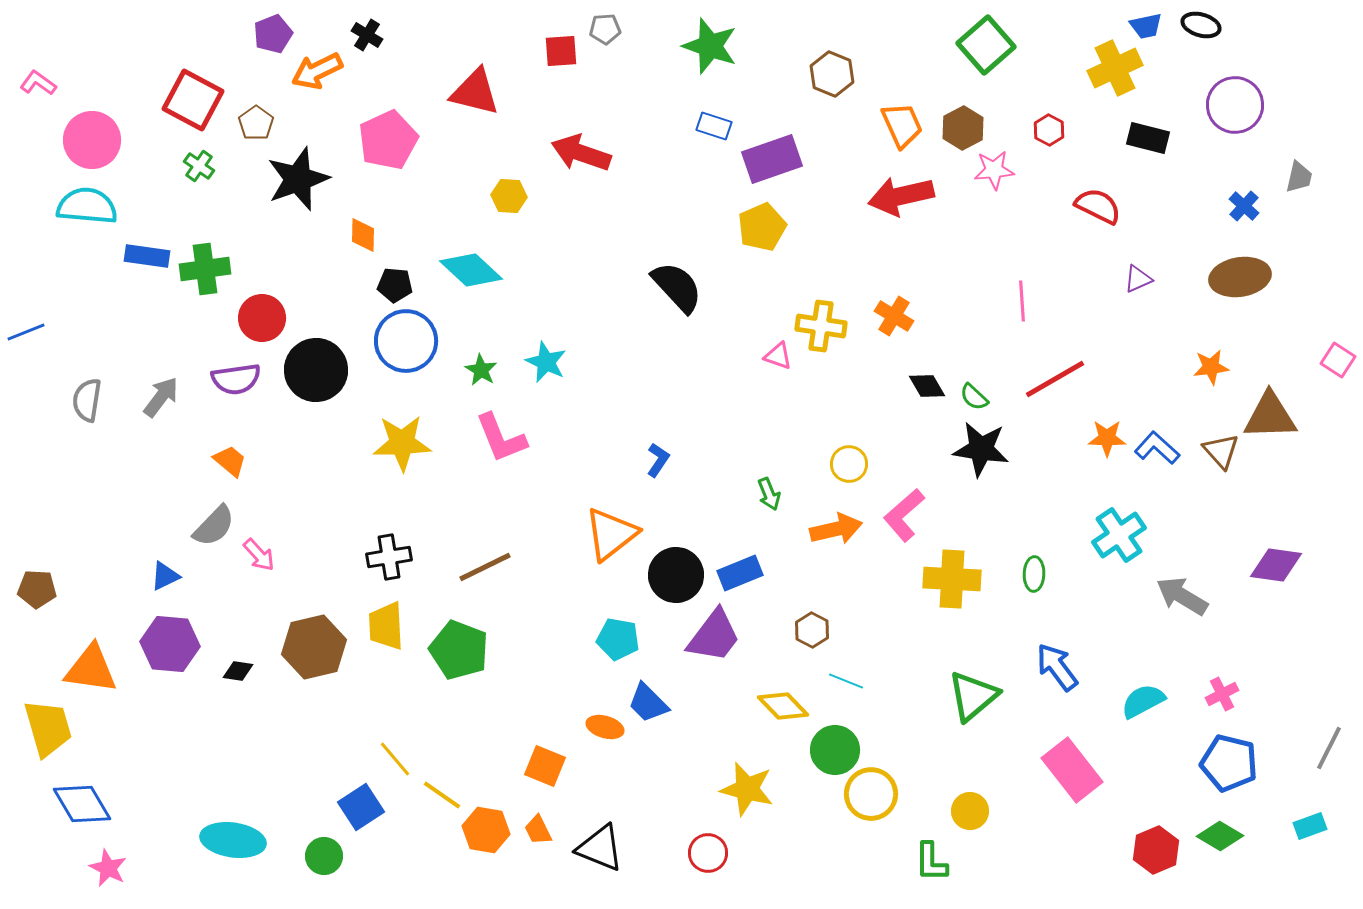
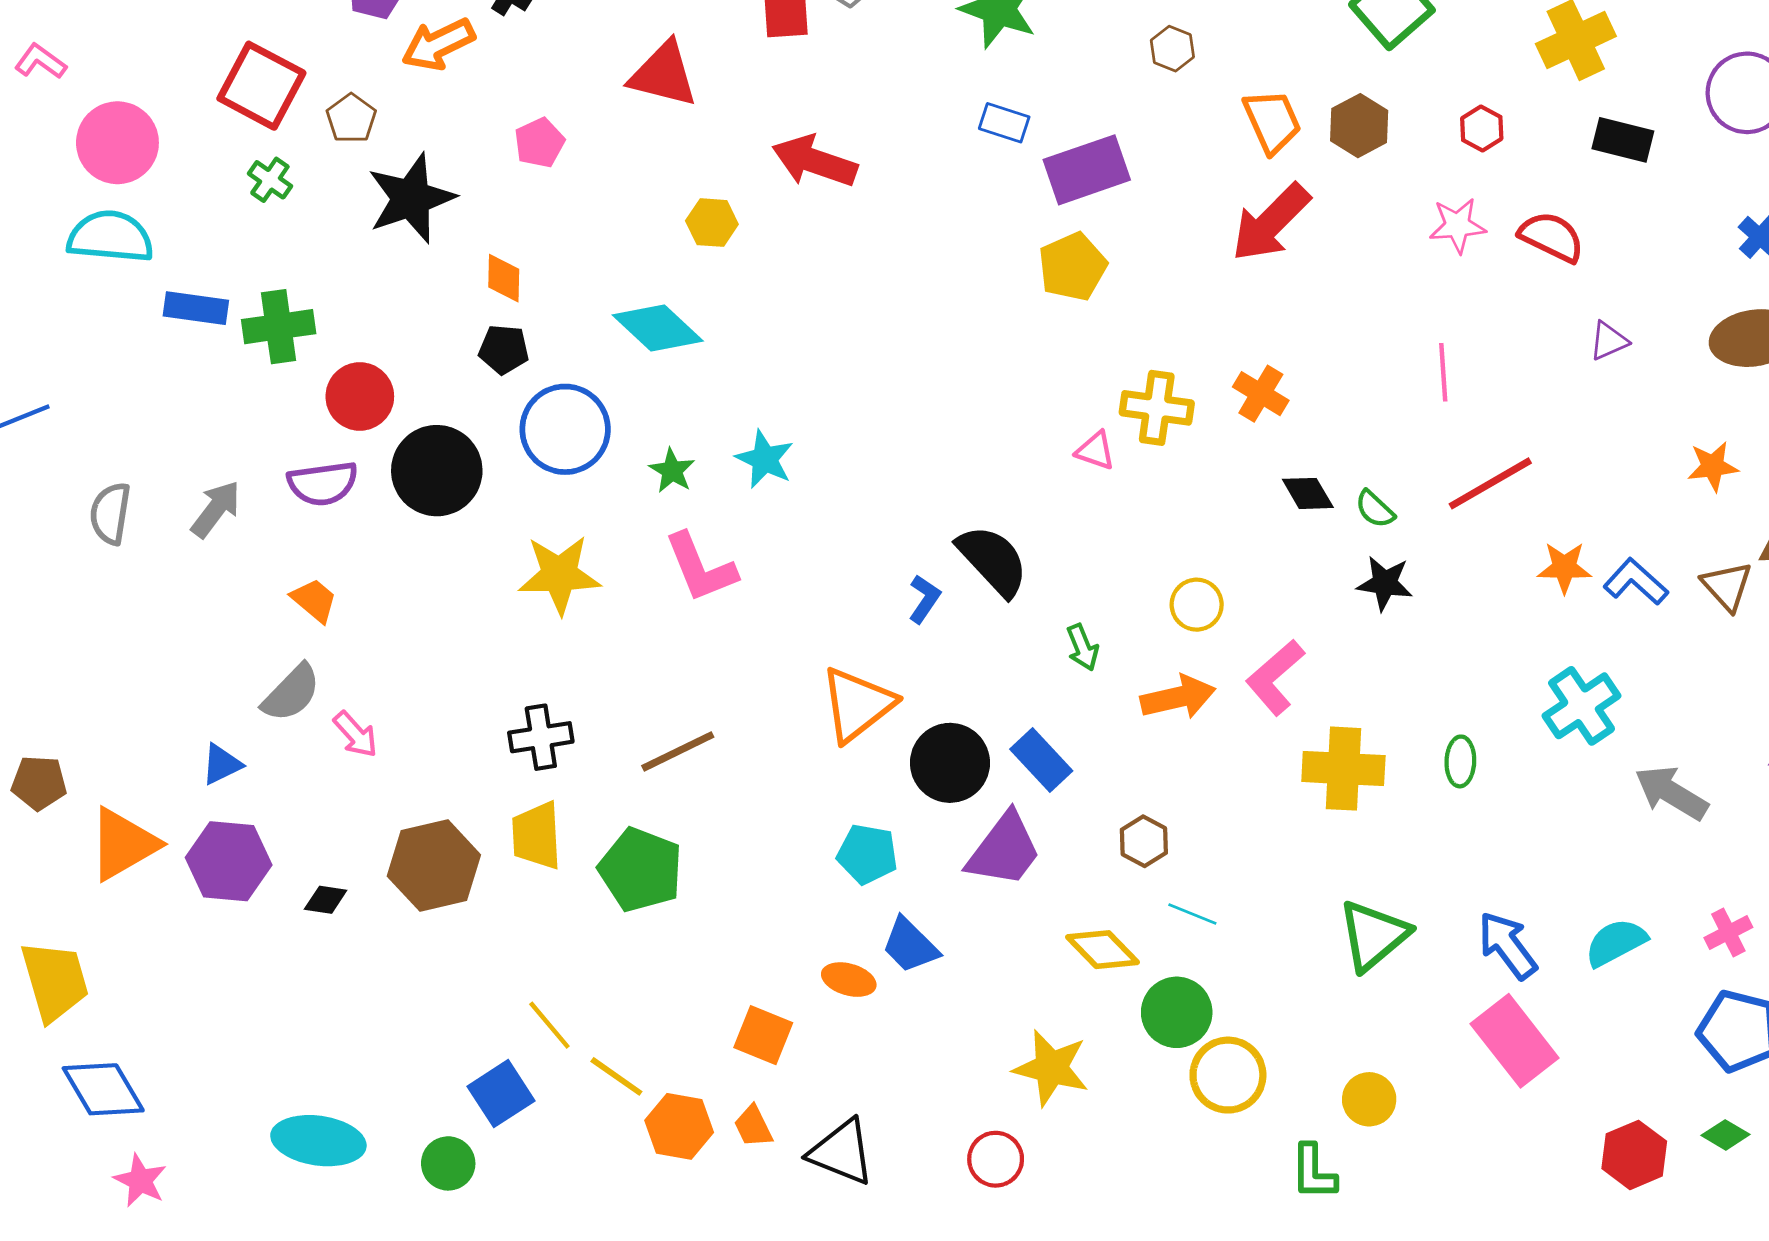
brown hexagon: (832, 74) -> (1172, 49), size x0.7
pink pentagon: (388, 140) -> (539, 143), size x0.6
pink star: (994, 170) -> (1458, 225), moved
red arrow: (901, 196) -> (1271, 223), turned -32
black pentagon: (395, 285) -> (504, 349), moved
black semicircle: (677, 287) -> (993, 560), moved
black star: (981, 449) -> (1385, 583), size x0.7
blue rectangle: (740, 573) -> (1041, 760), turned 69
blue arrow: (1057, 667) -> (1507, 945), moved
orange triangle: (91, 669) -> (123, 844), moved, turned -38
green diamond: (1220, 836) -> (1726, 1135), size x0.7

